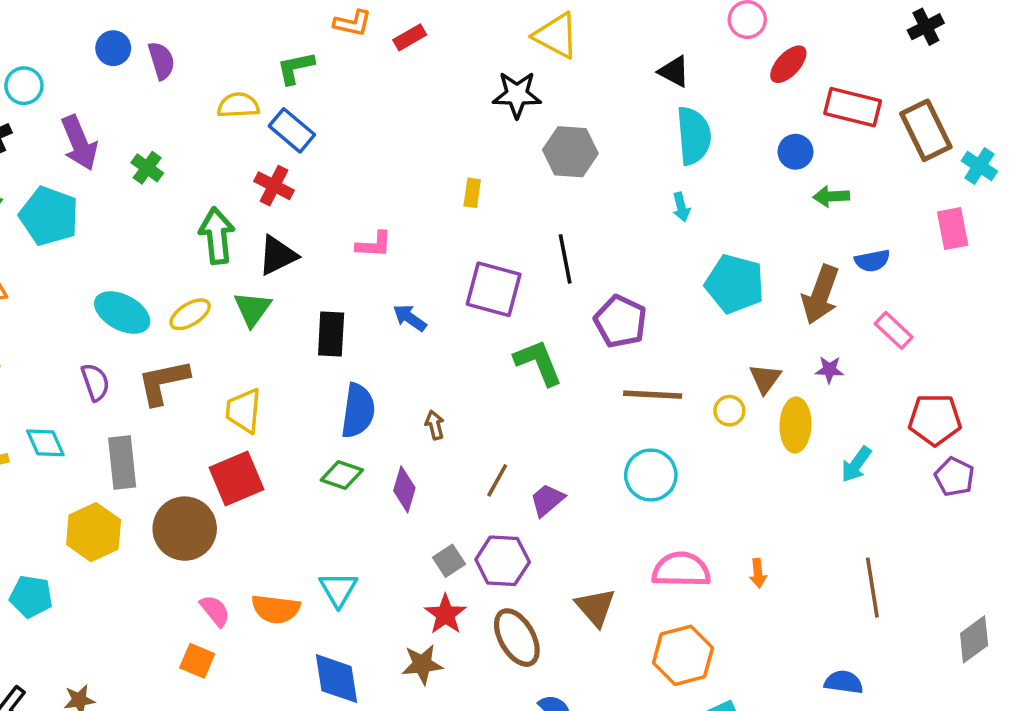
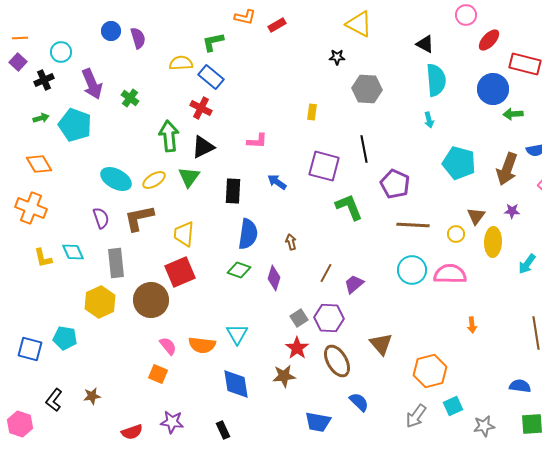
black star: (517, 95) -> (337, 57), size x0.6
blue circle: (795, 152) -> (493, 89), size x1.6
pink semicircle: (681, 570) -> (450, 274), moved

